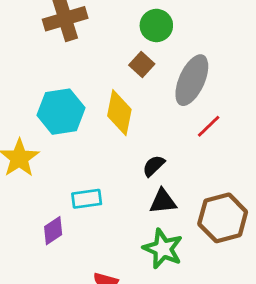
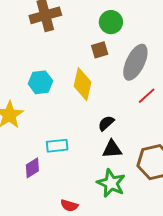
brown square: (142, 65) -> (100, 50), turned 30
cyan hexagon: (61, 112) -> (40, 82), size x0.7

